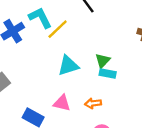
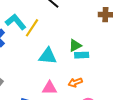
green triangle: (103, 61) -> (75, 45), turned 32
cyan triangle: (68, 66) -> (48, 56), turned 36

